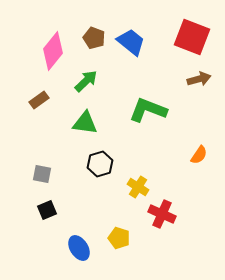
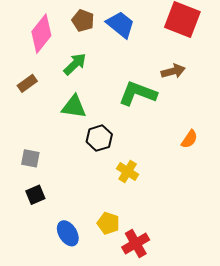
brown arrow: (199, 79) -> (173, 71), moved
black hexagon: (100, 164) -> (99, 138), moved
red cross: (162, 214) -> (136, 243), moved, turned 36

